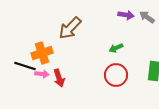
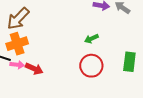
brown arrow: (70, 28) -> (18, 19), moved
red arrow: (59, 78) -> (34, 69), turned -48

